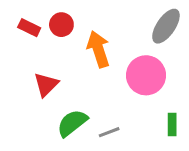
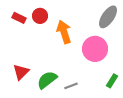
red triangle: (46, 85) -> (21, 72), moved
green rectangle: (172, 125) -> (112, 81), turned 32

